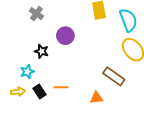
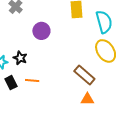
black star: (42, 51) -> (20, 58), moved
orange triangle: (96, 98) -> (87, 99), moved

